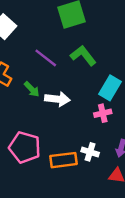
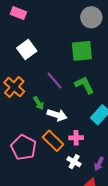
pink cross: (103, 113) -> (76, 138), moved
orange rectangle: (63, 160) -> (53, 141), moved, turned 40

